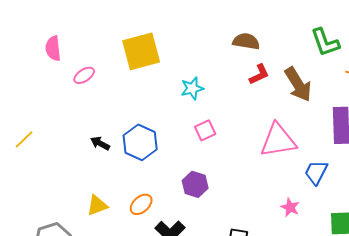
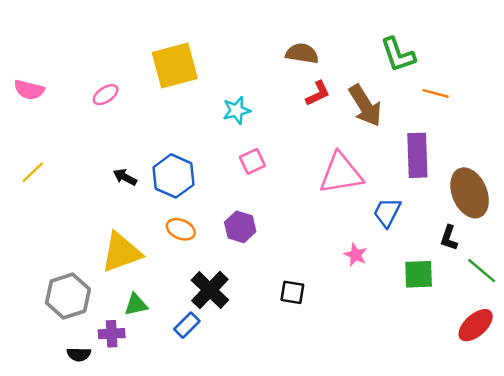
pink semicircle: (53, 48) -> (29, 90), moved, turned -70
orange ellipse: (141, 204) -> (181, 229), moved, turned 65
yellow triangle: (97, 205) -> (121, 252), size x1.6

